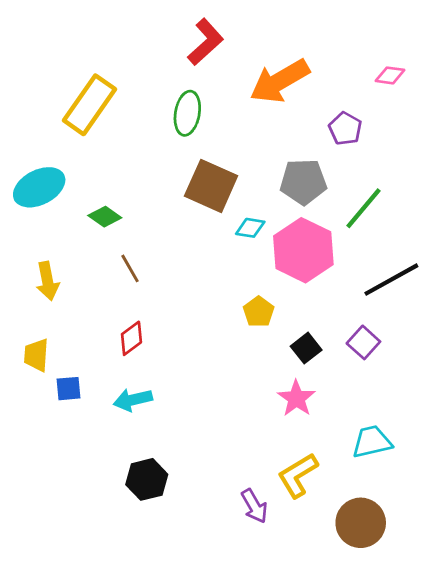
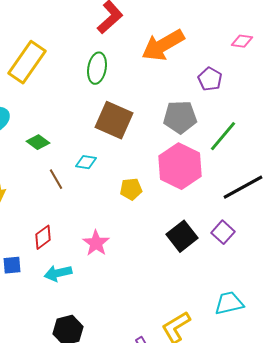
cyan diamond: (250, 228) -> (86, 162), moved
yellow pentagon: (259, 312) -> (131, 189), moved, turned 30
red diamond: (131, 338) -> (43, 237), moved
black square: (306, 348) -> (182, 236), size x1.4
pink star: (296, 398) -> (96, 243), moved

